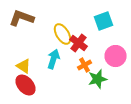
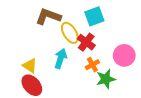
brown L-shape: (22, 18) -> (48, 16), moved
cyan square: (104, 21) -> (94, 16), moved

